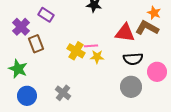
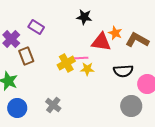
orange star: (154, 13) -> (115, 33), moved
red triangle: (125, 33) -> (101, 42), moved
yellow cross: (76, 51) -> (66, 63), turned 30
gray circle: (131, 87) -> (131, 106), moved

